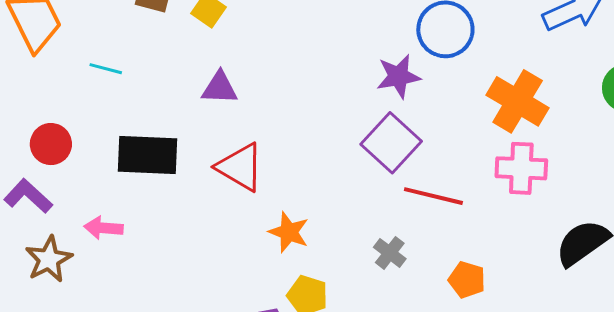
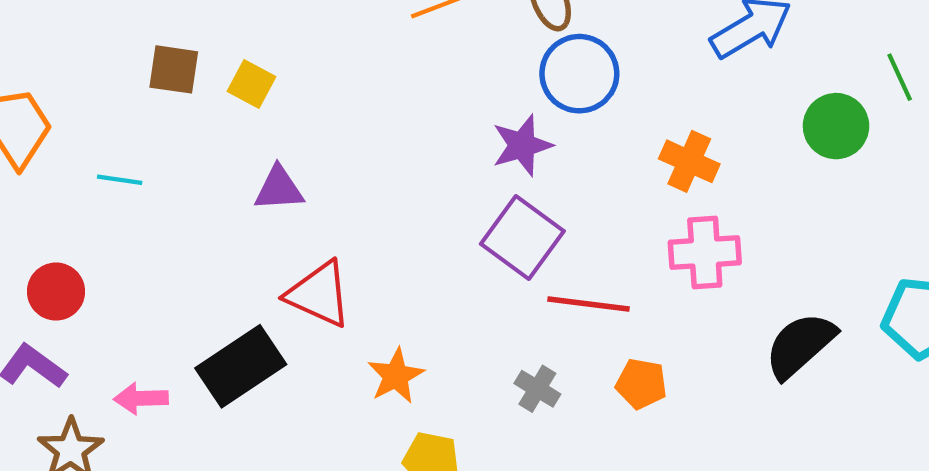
orange cross: (518, 101) -> (689, 161), size x0.7
black rectangle: (147, 155) -> (241, 366), moved, turned -30
orange star: (289, 232) -> (396, 376), turned 30
orange pentagon: (467, 280) -> (641, 384), moved

